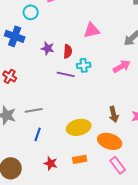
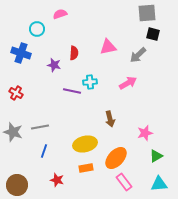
pink triangle: (92, 30) -> (108, 47), moved
red semicircle: (68, 51) -> (74, 53), moved
brown arrow: (114, 114) -> (110, 119), moved
orange ellipse: (110, 141) -> (116, 158), turned -65
orange rectangle: (80, 159) -> (86, 168), moved

